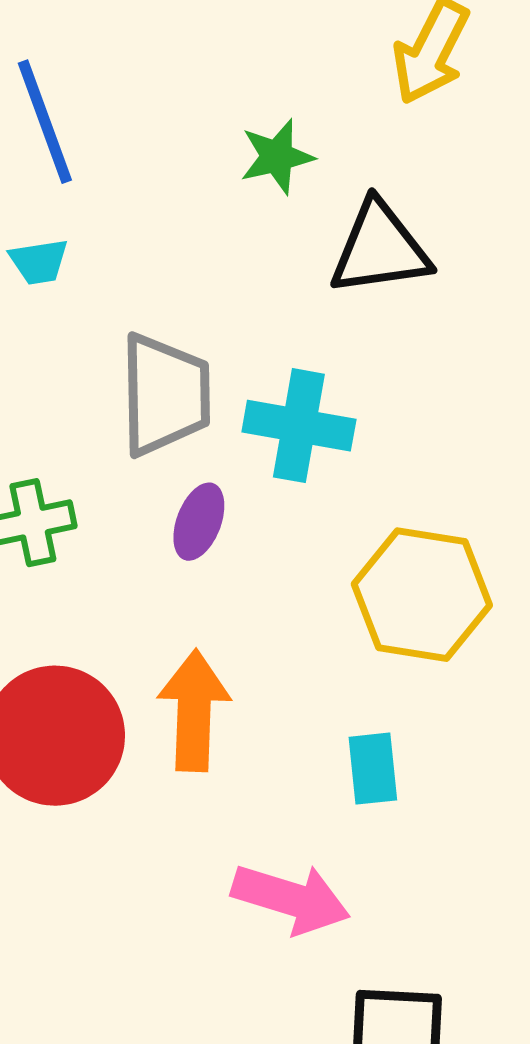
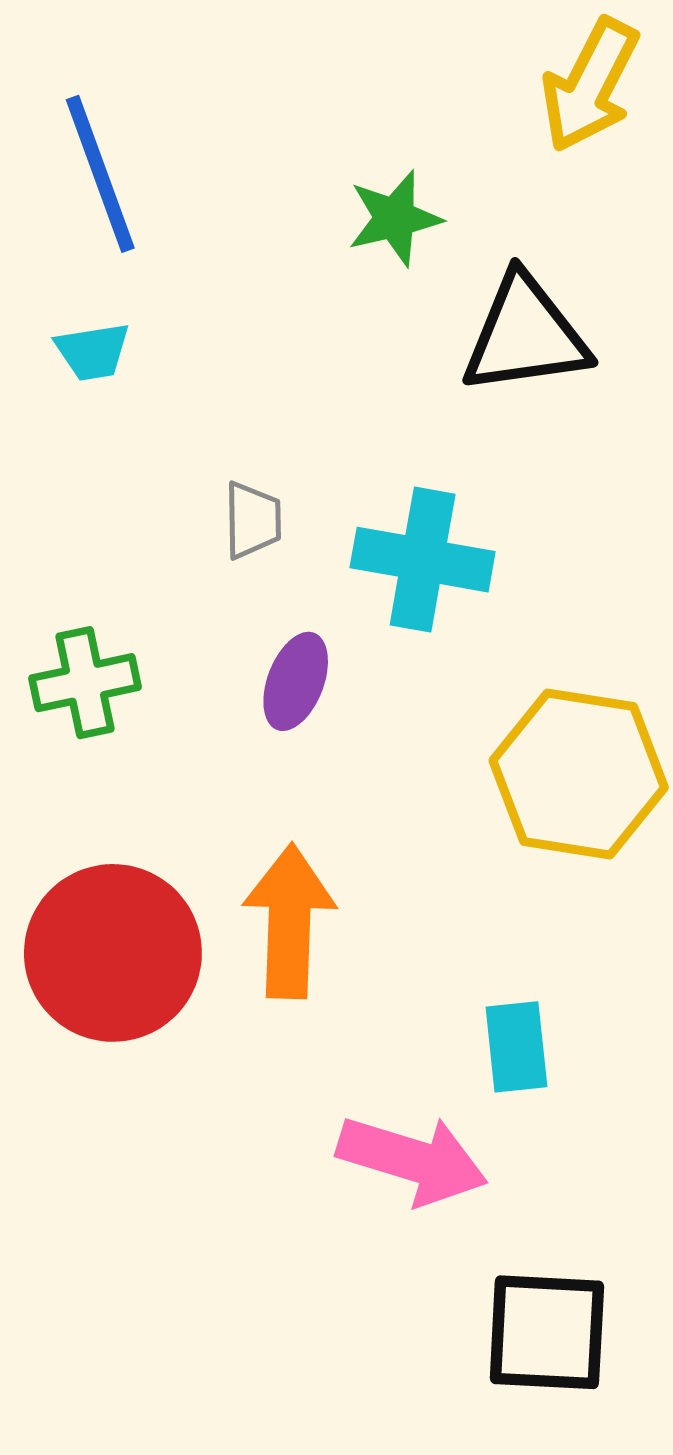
gray trapezoid: (165, 395) -> (253, 520), size x0.5
cyan rectangle: (373, 769) -> (516, 1047), moved

